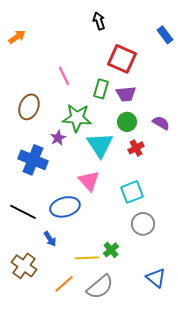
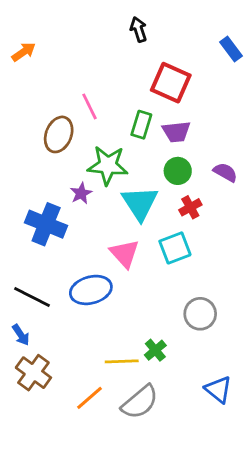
brown ellipse: (29, 107) -> (59, 134), moved
cyan square: (132, 192) -> (175, 248), moved
blue arrow: (50, 239) -> (21, 335), moved

